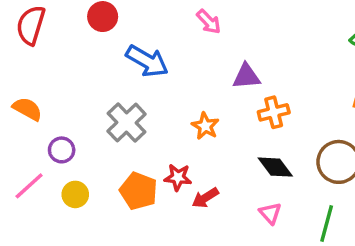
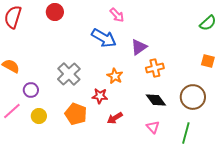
blue arrow: (147, 61) -> (104, 38), moved
purple triangle: (246, 76) -> (139, 47), turned -30
red star: (178, 177) -> (100, 96), moved

